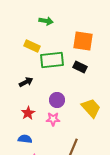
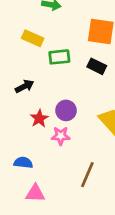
green rectangle: (52, 60) -> (59, 57), size x0.7
red star: (28, 113) -> (39, 118), moved

